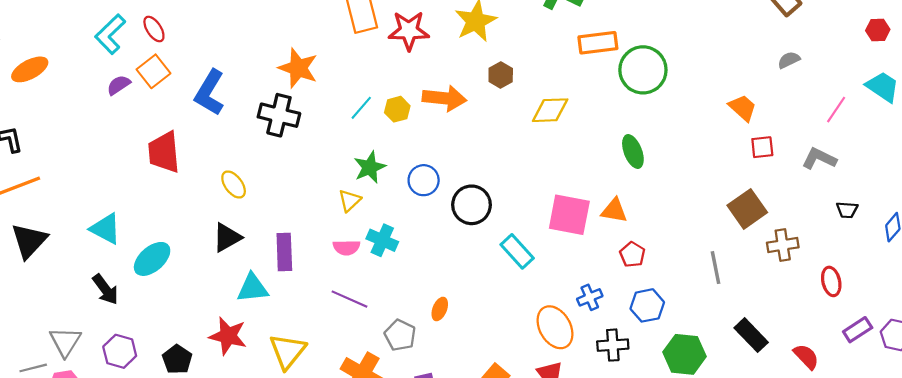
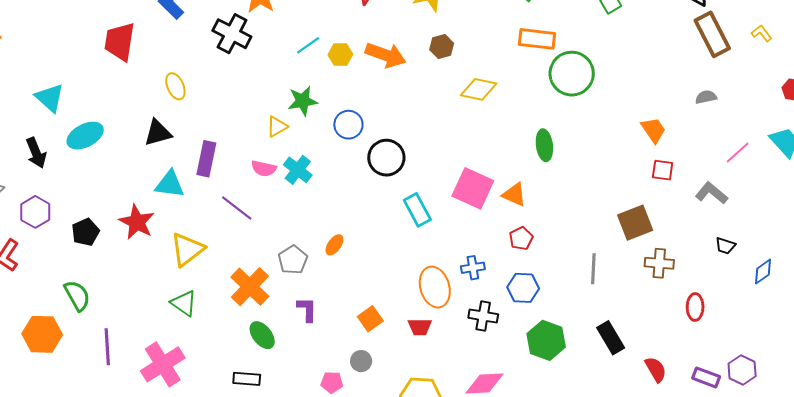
purple line: (350, 299) -> (237, 208), moved
purple rectangle: (858, 330) -> (706, 377), moved, turned 40

